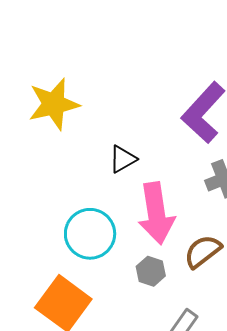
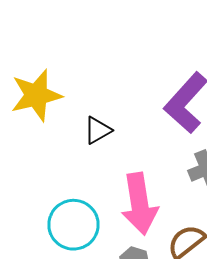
black triangle: (123, 159) -> (98, 130), moved

